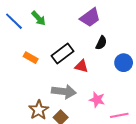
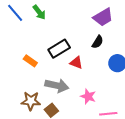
purple trapezoid: (90, 17) -> (103, 17), moved
orange rectangle: (31, 58) -> (30, 61), moved
brown star: (39, 110) -> (31, 101), turned 30

